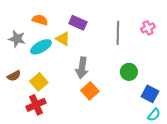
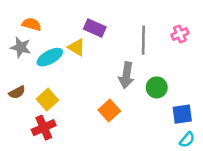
orange semicircle: (40, 20) -> (32, 24), moved
gray arrow: (82, 68) -> (126, 75), moved
blue square: (150, 94) -> (182, 114), turned -36

